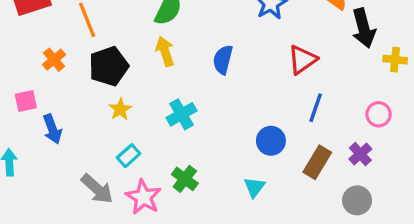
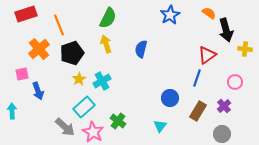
orange cross: (54, 60) -> (39, 49), size x1.5
red triangle: (302, 60) -> (207, 55), moved
cyan cross: (182, 114) -> (102, 81), moved
cyan rectangle: (129, 156) -> (84, 107), size x1.5

